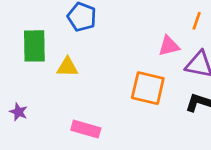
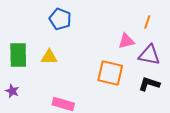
green rectangle: (34, 46) -> (18, 55), moved

